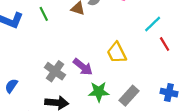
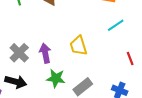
red line: (165, 44) -> (130, 59), moved
purple arrow: (83, 67) -> (45, 53), turned -150

